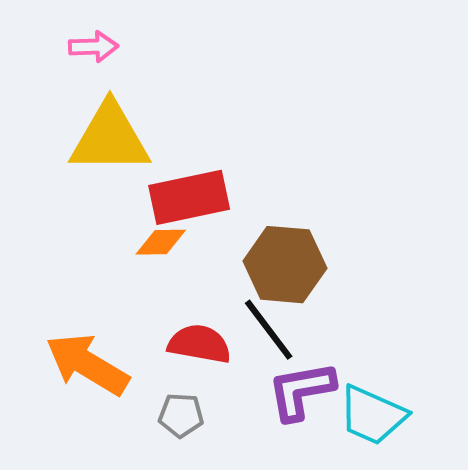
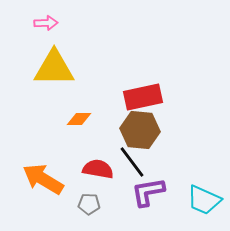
red rectangle: (189, 197) -> (143, 97), moved
cyan trapezoid: (372, 415) -> (204, 200), moved

